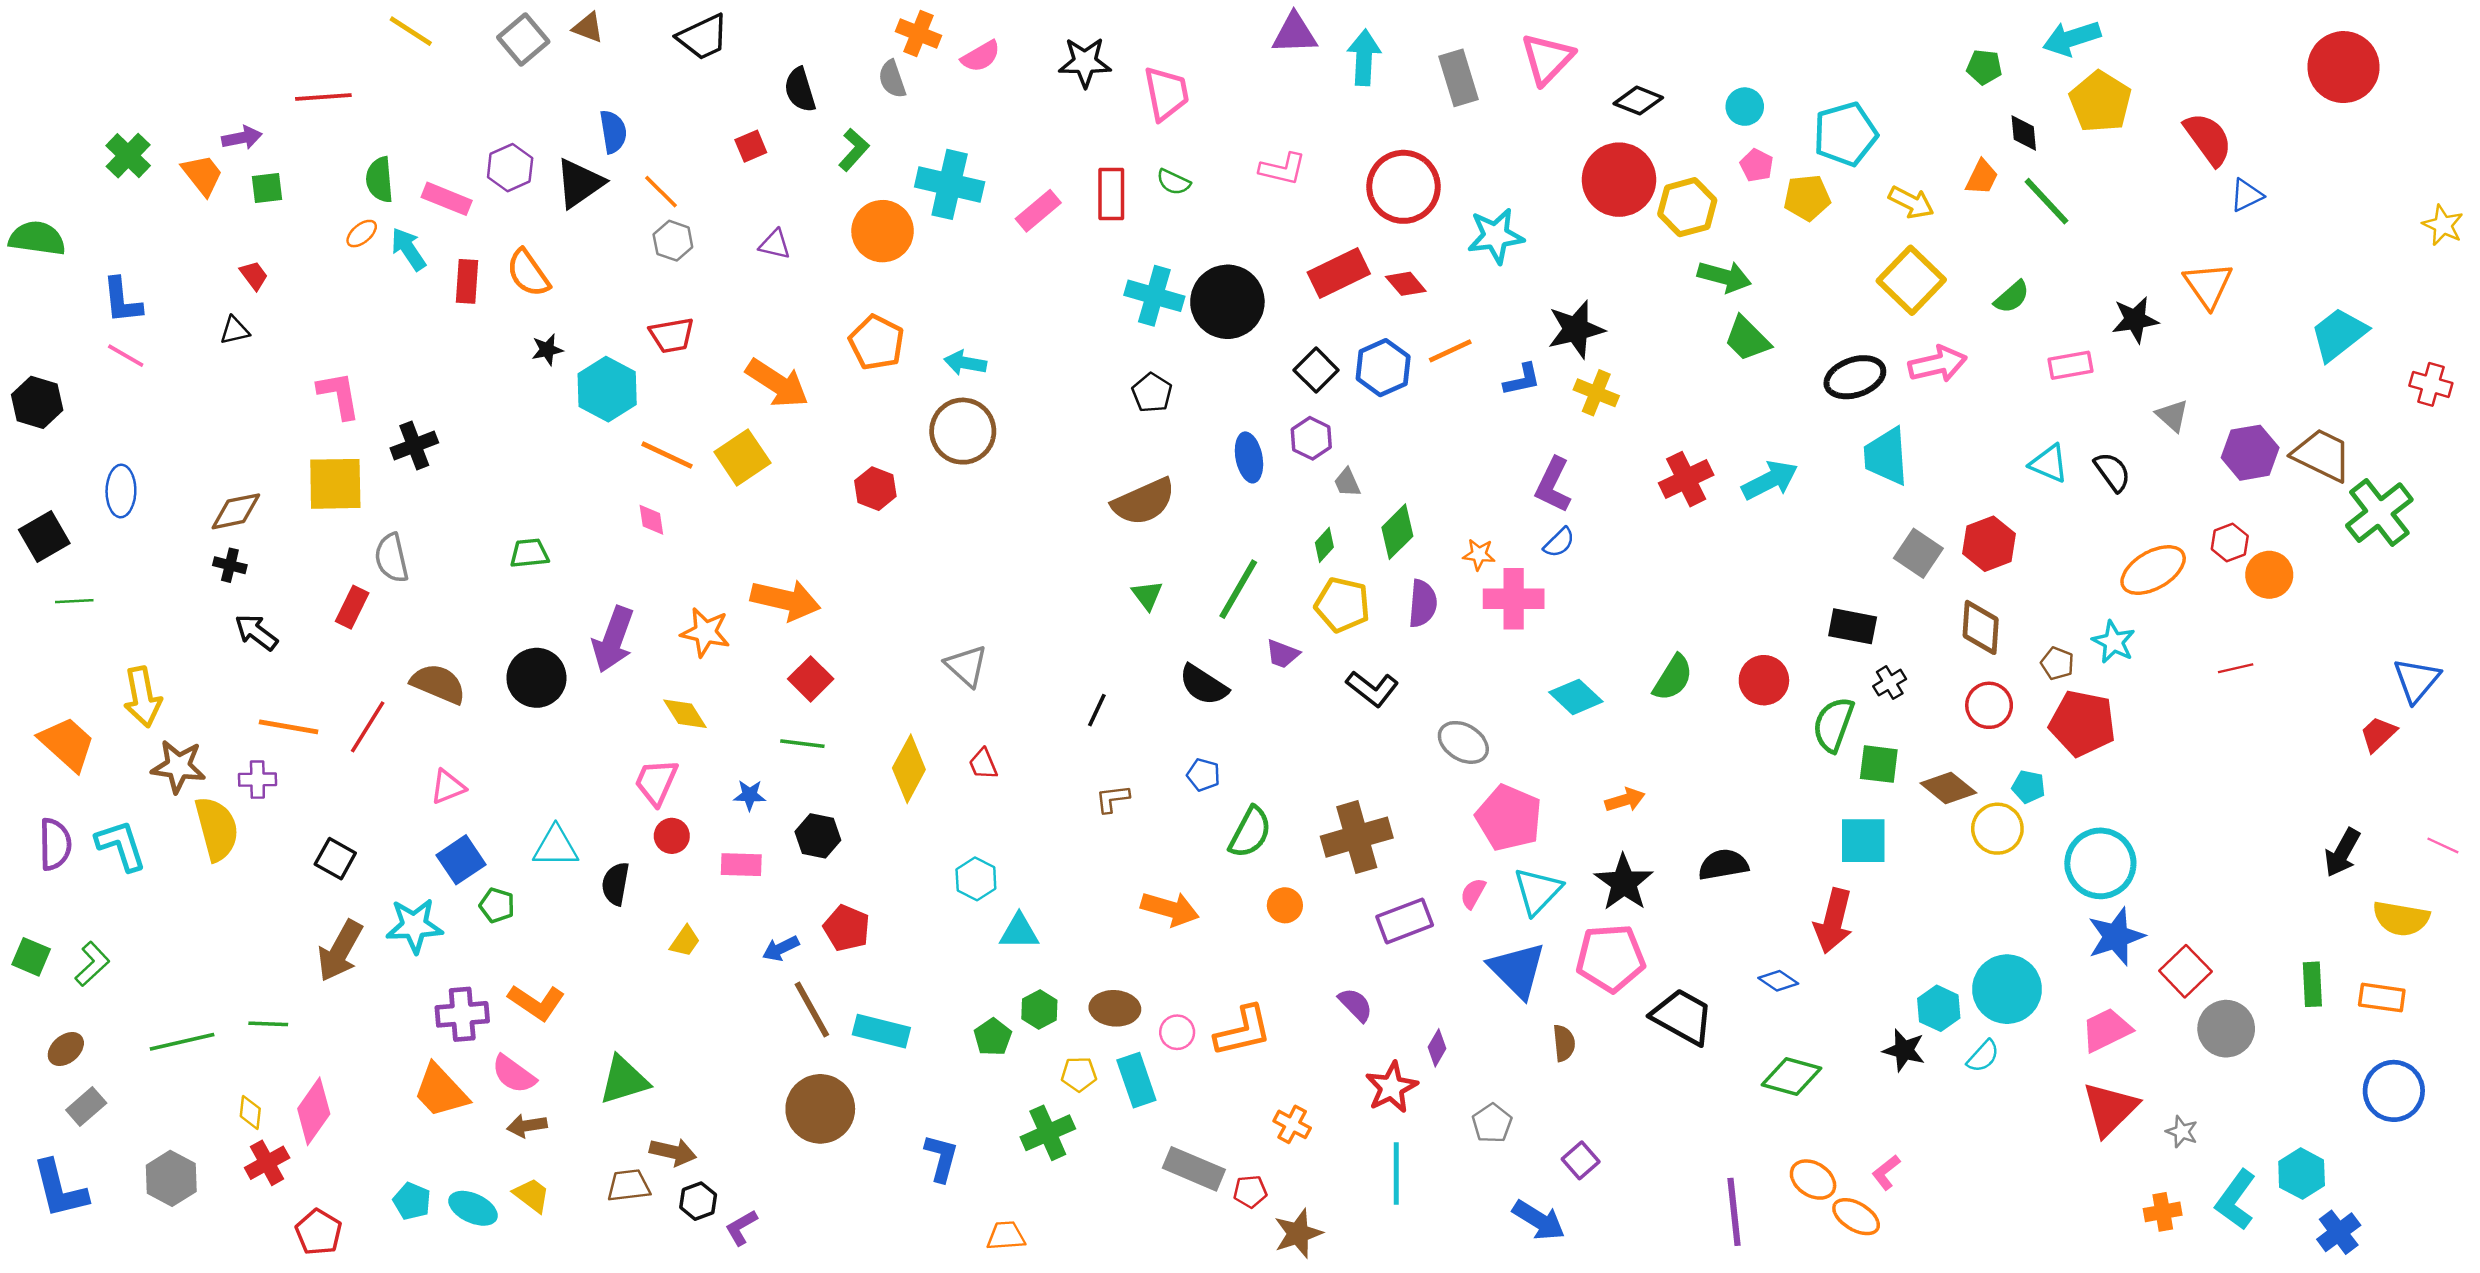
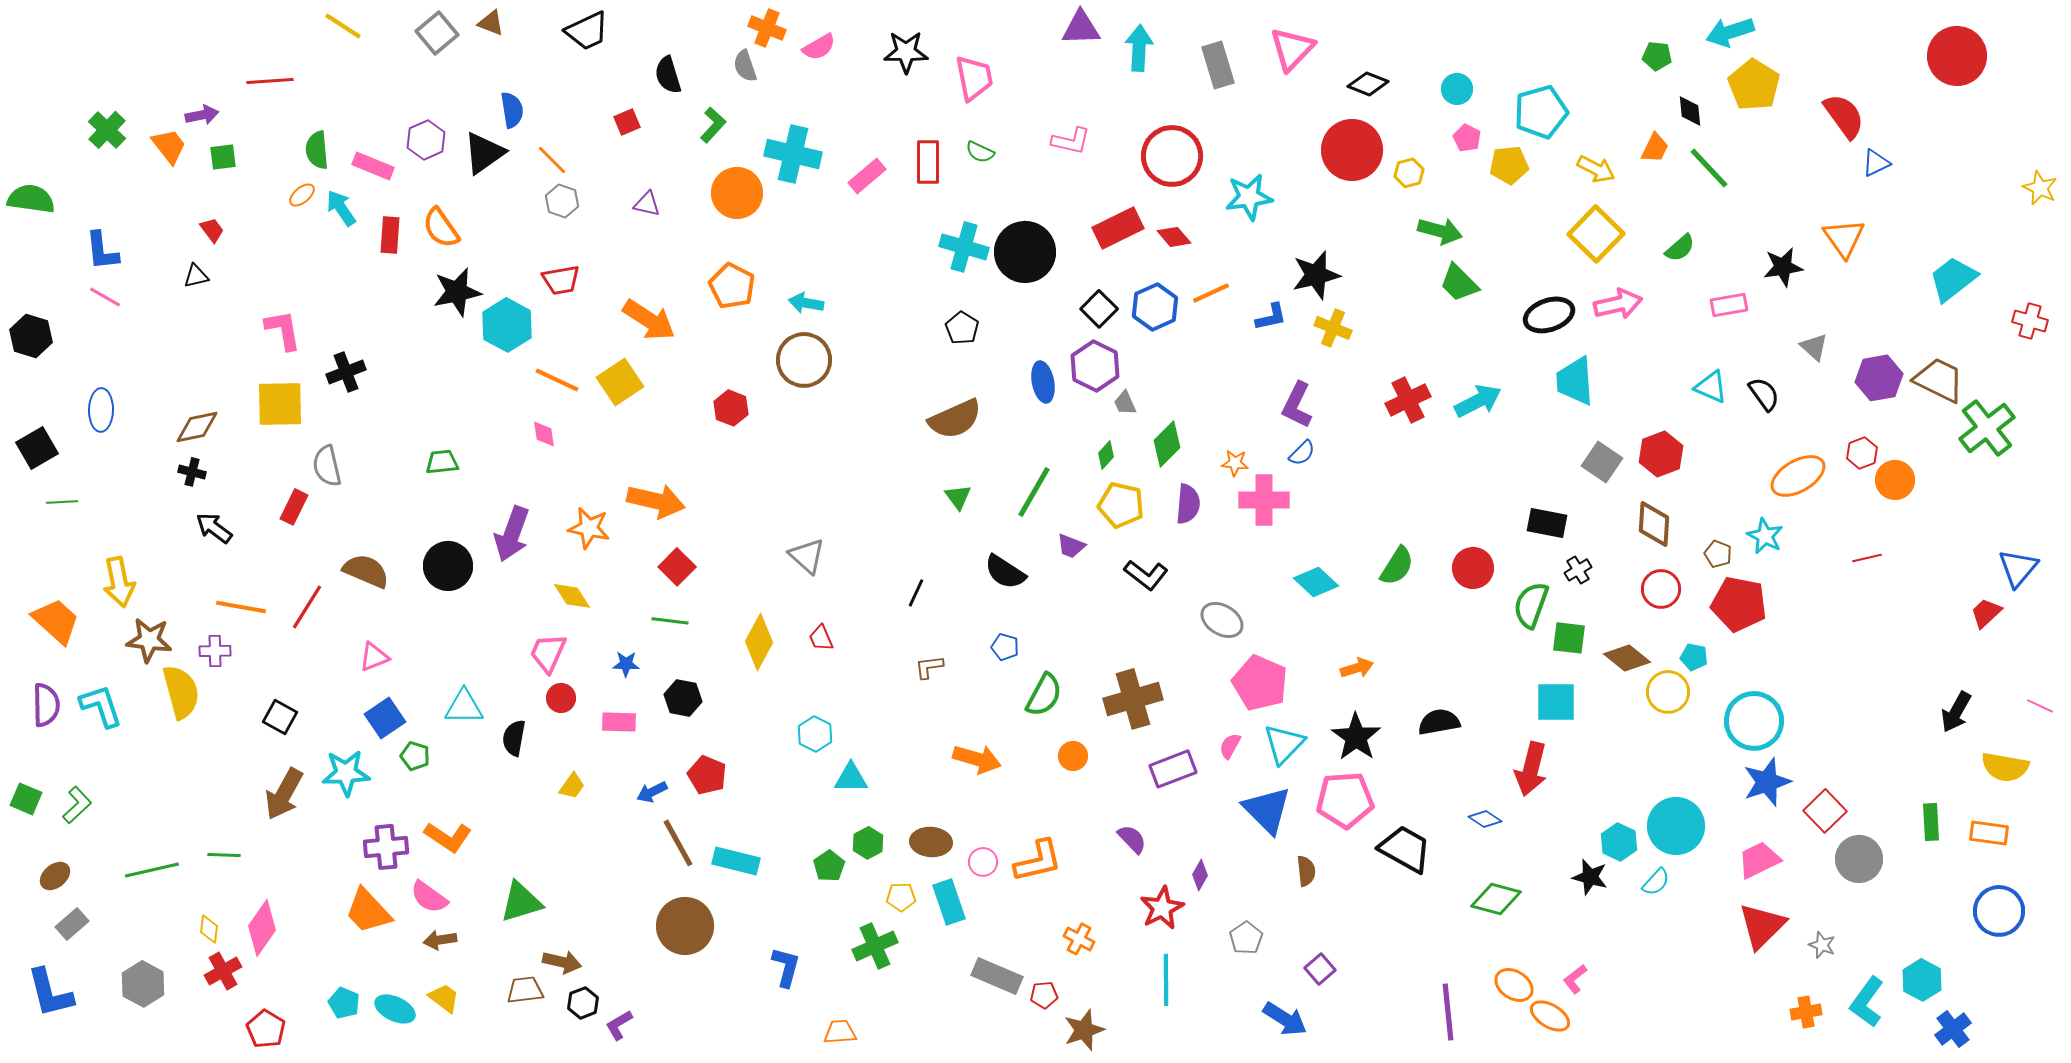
yellow hexagon: (1687, 207) -> (1409, 173), size x0.6
black star: (547, 350) -> (457, 292), size x1.8
purple hexagon: (1311, 438) -> (1095, 366), size x1.4

